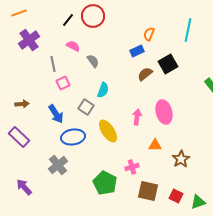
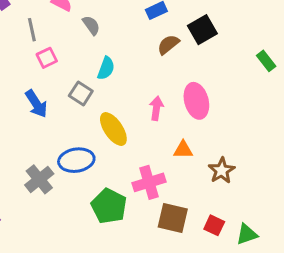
blue ellipse: (73, 137) -> (76, 160), moved
pink cross: (132, 167) -> (149, 182), size x1.5

